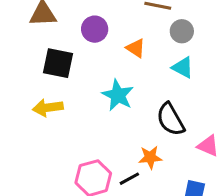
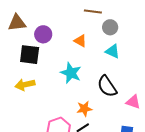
purple circle: (95, 29) -> (43, 34), moved
orange star: (150, 157) -> (84, 109), moved

